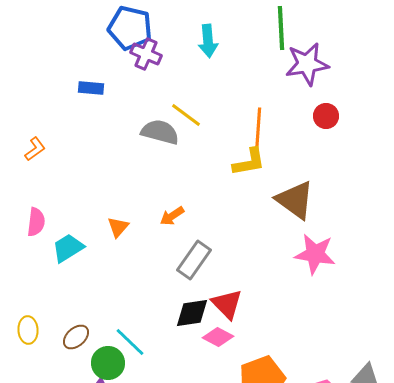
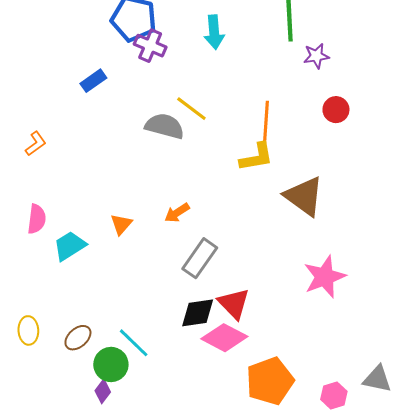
purple star: (307, 64) -> (316, 56), size x0.6
blue rectangle: (91, 88) -> (93, 81), turned -40
pink star: (315, 254) -> (325, 277), moved, turned -30
pink diamond: (218, 337) -> (224, 338), size x1.4

